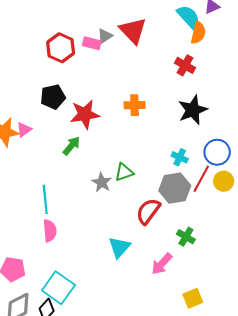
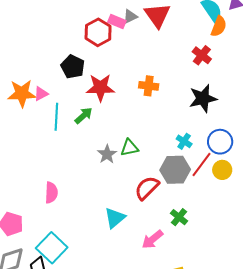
red hexagon: (61, 48) -> (98, 32), moved
black pentagon: (53, 97) -> (73, 67), turned 30
cyan line: (45, 199) -> (56, 117), moved

